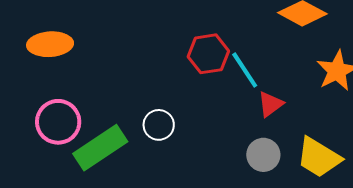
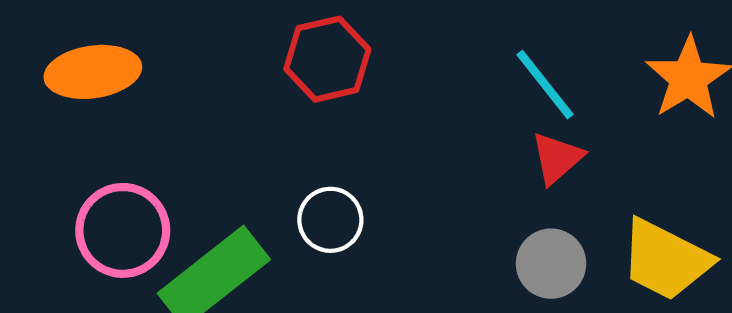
red hexagon: (208, 54) -> (327, 59), moved
cyan line: (245, 70) -> (545, 85), moved

